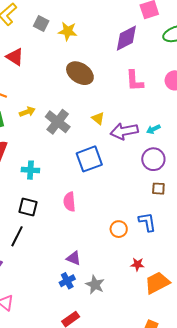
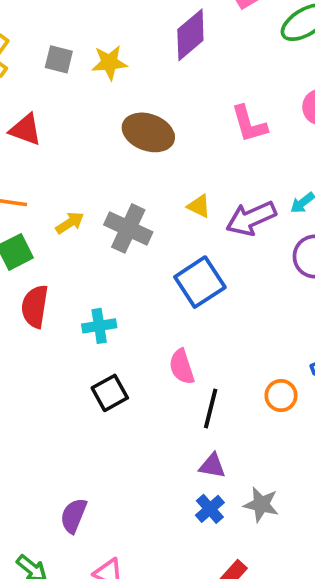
purple diamond: (126, 38) -> (190, 35), moved
black square: (28, 207) -> (110, 393), turned -30
black line: (17, 236) -> (211, 408), moved

